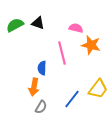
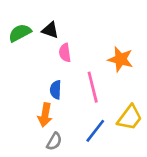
pink semicircle: (76, 28) -> (65, 53), moved, turned -112
pink line: (62, 53) -> (93, 87), moved

